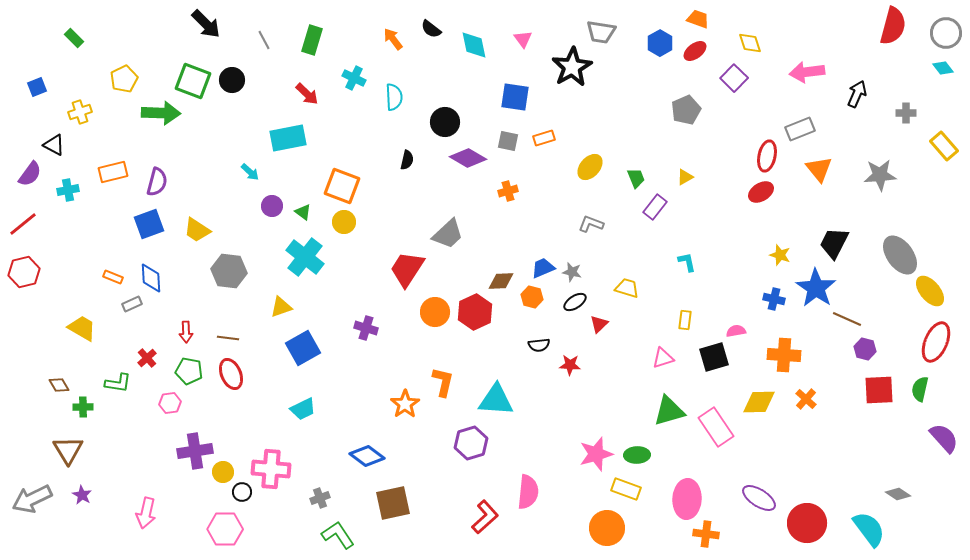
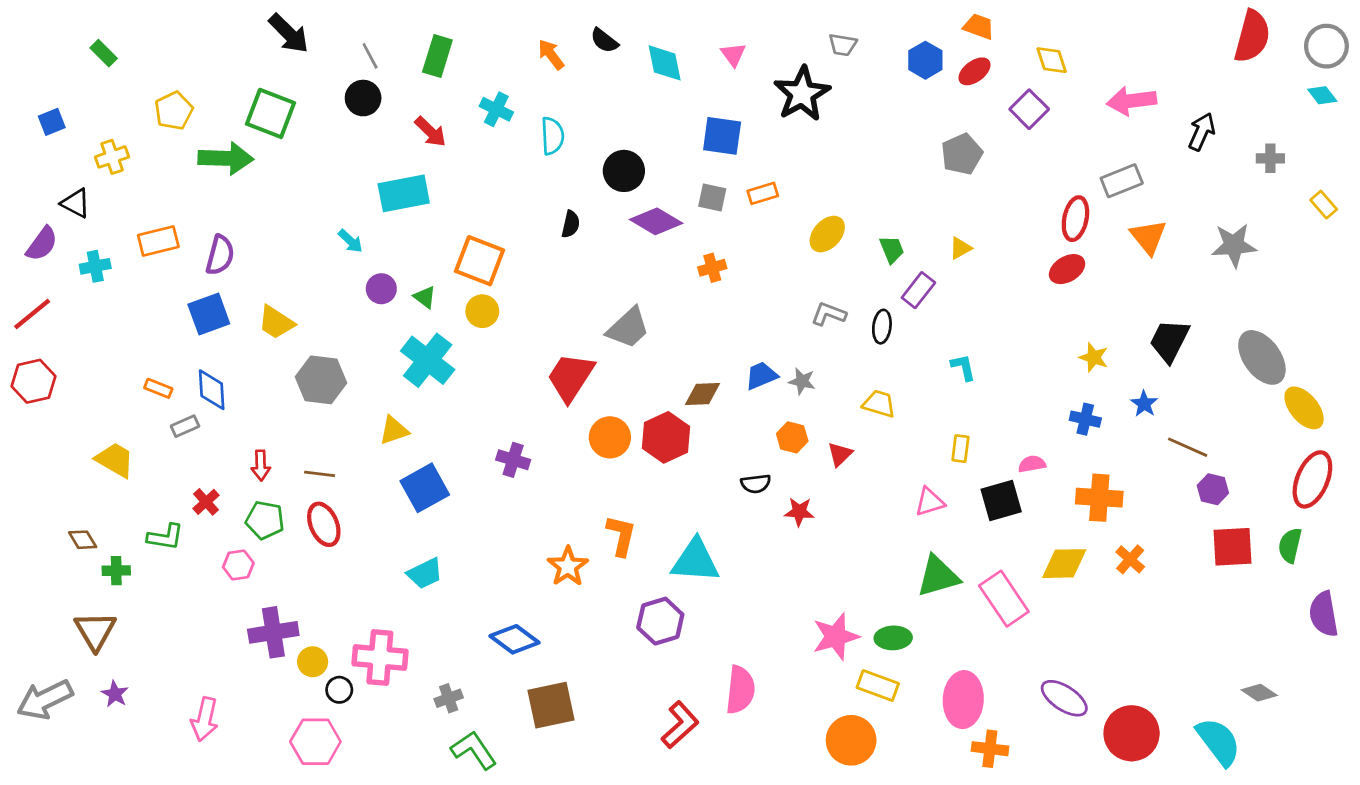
gray trapezoid: (601, 32) -> (843, 45), size x0.7
black circle: (232, 80) -> (363, 98), moved
yellow rectangle: (944, 146) -> (1324, 205), size x0.7
blue star: (816, 288) -> (1144, 404), size x0.5
orange hexagon: (532, 297) -> (792, 437), moved
black ellipse: (575, 302) -> (882, 327), moved, turned -50
purple semicircle: (944, 438) -> (1324, 614), turned -148

